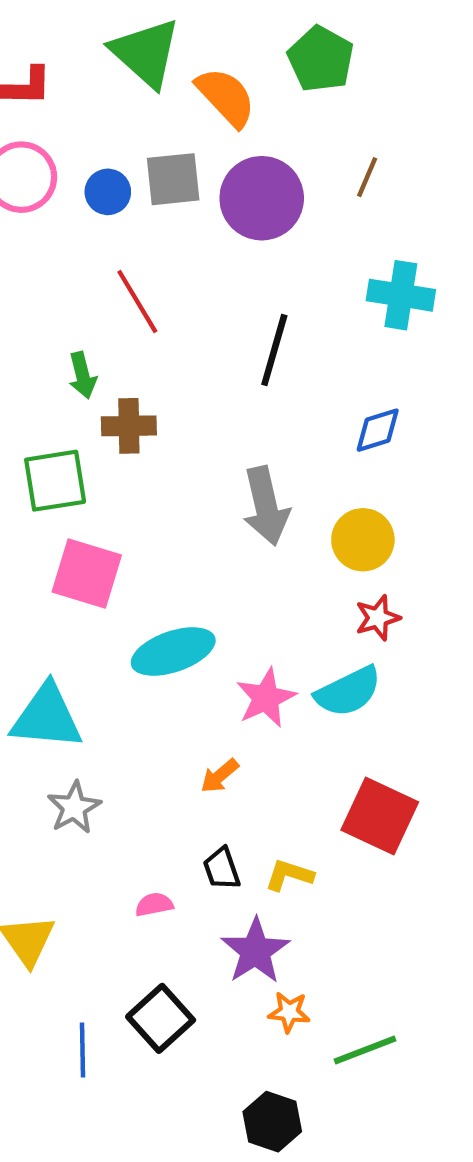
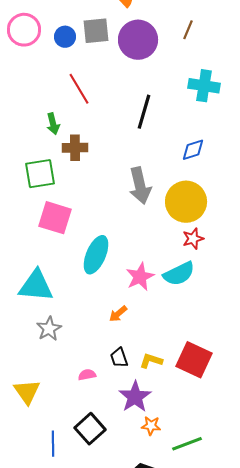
yellow circle: (363, 540) -> (186, 202), size x1.4
cyan ellipse: (173, 652) -> (96, 255), turned -48
red square: (380, 816) -> (194, 360), moved

